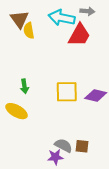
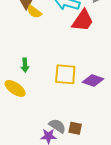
yellow semicircle: (29, 31) -> (34, 12), turned -49

